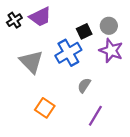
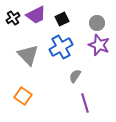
black square: (84, 31) -> (62, 19), moved
orange square: (45, 108) -> (23, 96), moved
purple line: (95, 116) -> (85, 103), turned -48

